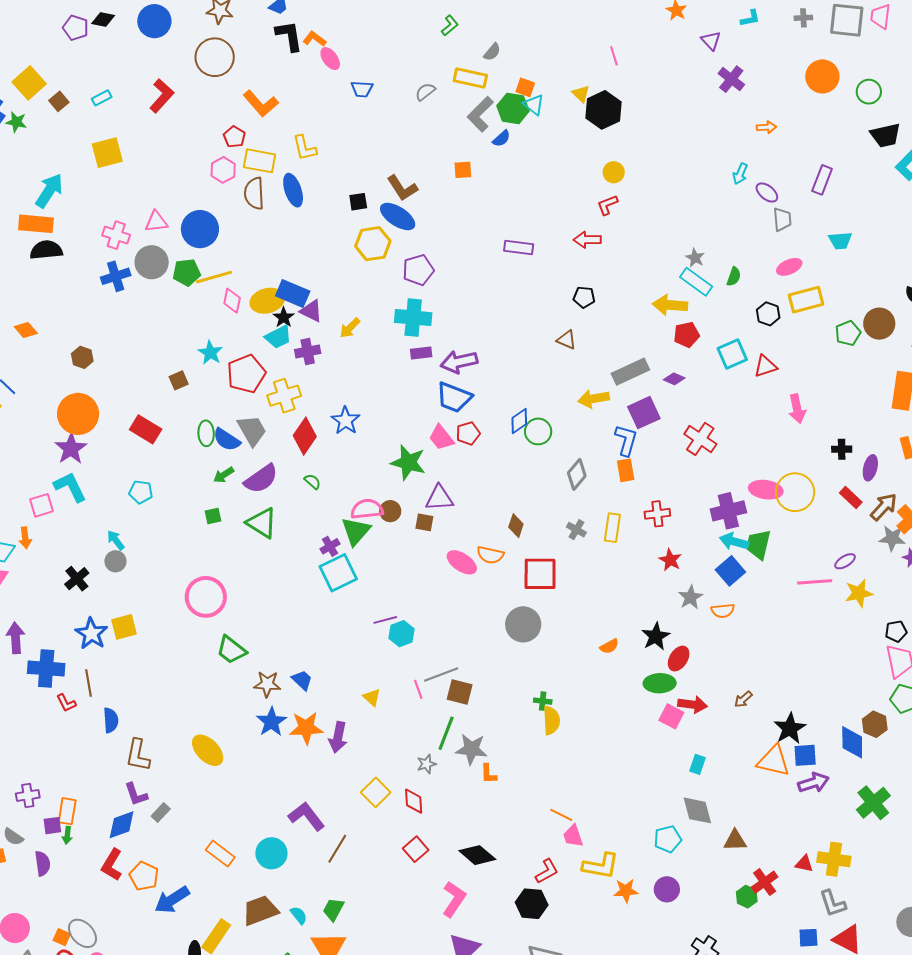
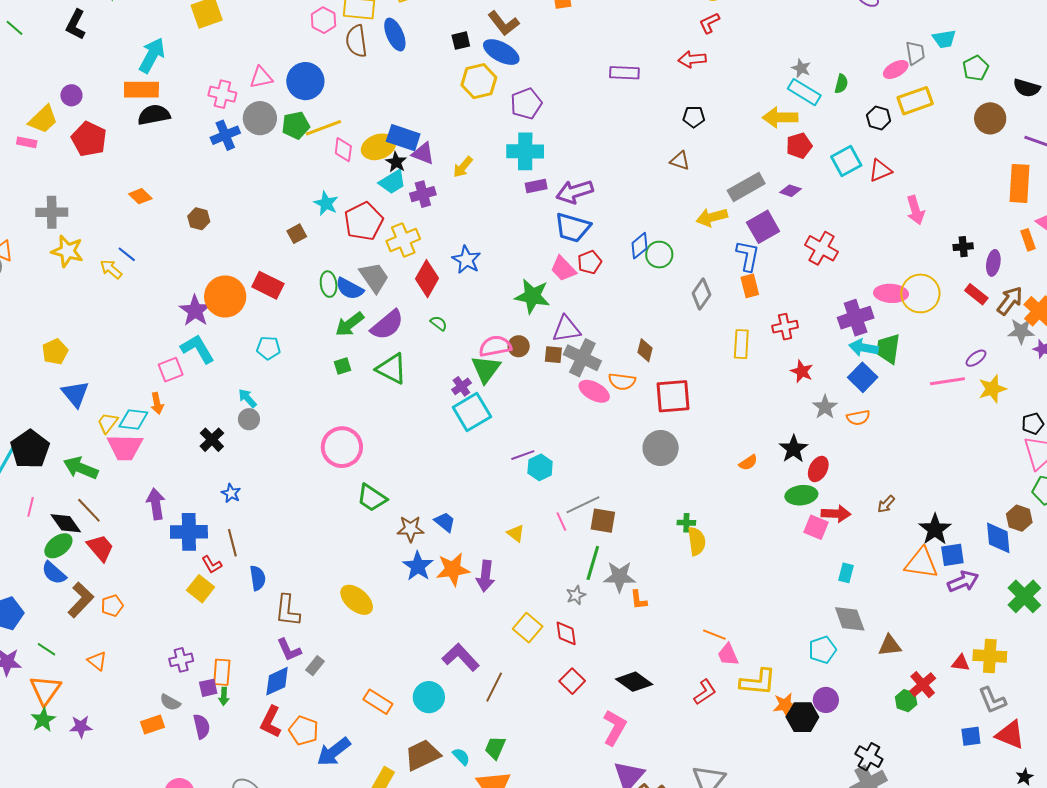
gray trapezoid: (782, 219) -> (915, 53), moved
green pentagon: (848, 333) -> (976, 68), moved
orange circle: (78, 414) -> (225, 296), moved
green arrow: (224, 475) -> (350, 324), size x1.4
gray cross: (576, 530) -> (582, 358), moved, size x1.8
yellow square: (124, 627) -> (201, 589), moved, turned -32
blue star: (91, 634) -> (231, 493), size x0.6
black hexagon: (532, 904) -> (802, 717), moved

